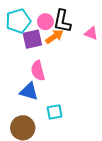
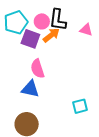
purple square: (32, 39) -> (30, 39), turned 36
cyan square: (55, 112) -> (80, 106), moved

